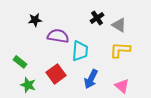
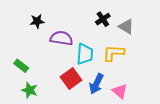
yellow L-shape: (120, 50) -> (113, 53), moved
red square: (56, 74) -> (71, 78), moved
pink triangle: (122, 86) -> (120, 91), moved

